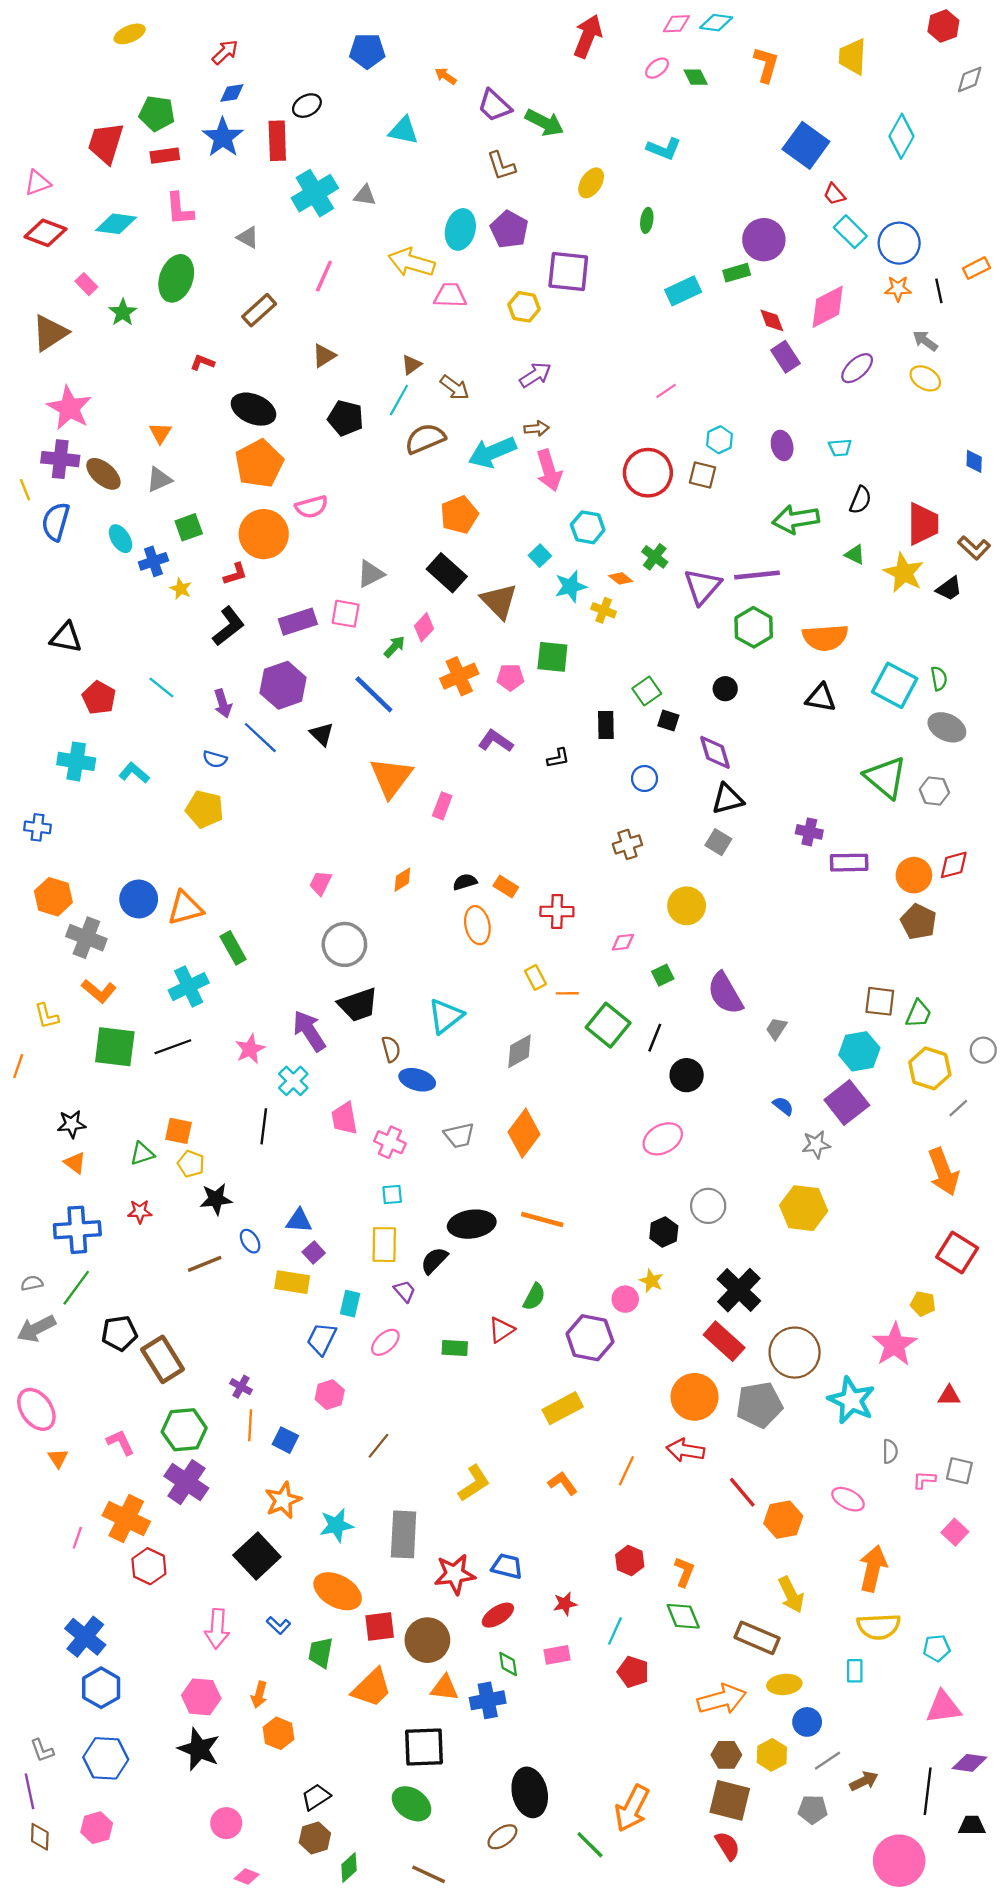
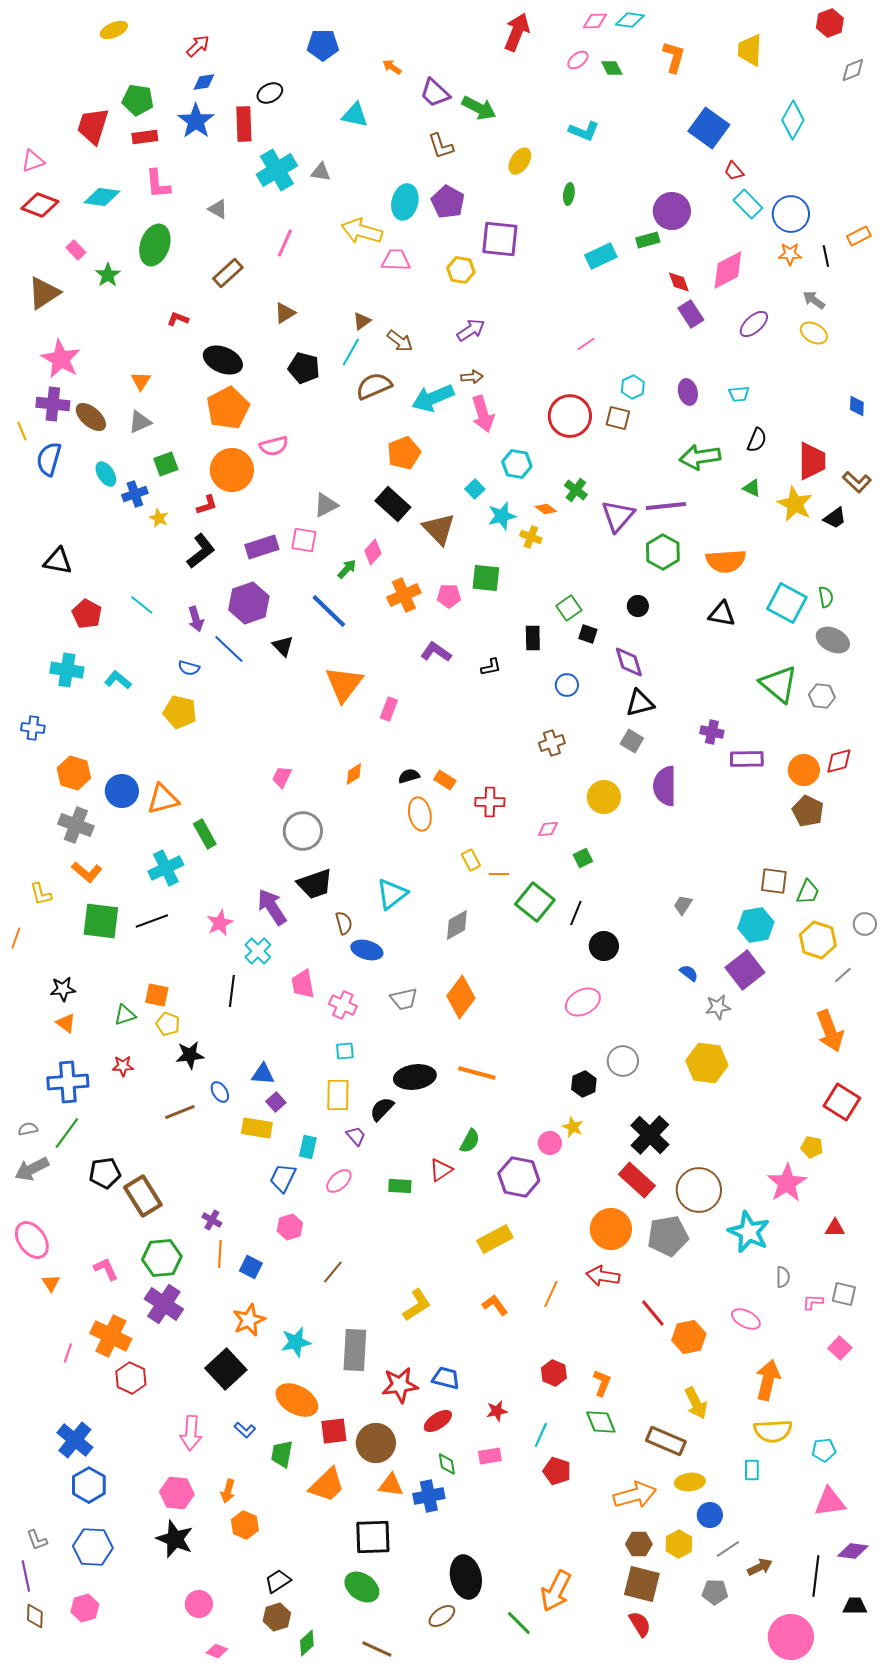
orange hexagon: (53, 897) -> (74, 773), moved
purple semicircle: (725, 993) -> (665, 786), moved, turned 30

